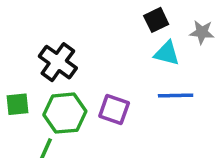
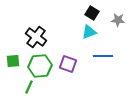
black square: (156, 20) -> (92, 13), turned -32
cyan triangle: (167, 53) -> (89, 32), moved, turned -35

